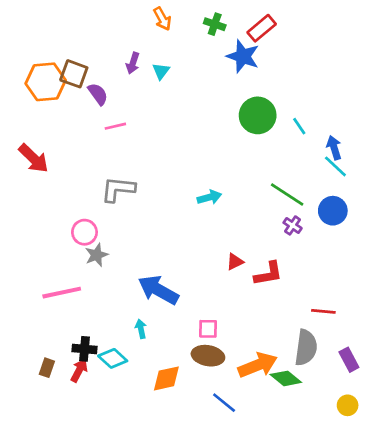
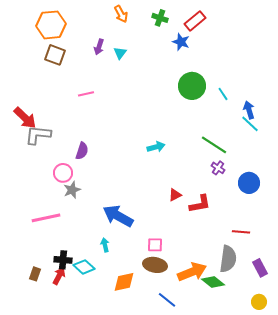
blue star: (243, 56) -> (181, 42), size x0.7
orange hexagon: (46, 82) -> (51, 25), moved
purple semicircle: (98, 94) -> (82, 151), moved, turned 54
gray L-shape: (118, 189) -> (38, 135), moved
blue circle: (333, 211) -> (249, 183), moved

